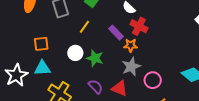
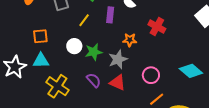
red cross: (139, 26) -> (157, 27), moved
purple rectangle: (116, 33) -> (110, 15), moved, turned 49
green star: (95, 58) -> (94, 52), turned -30
gray star: (131, 67) -> (118, 59), moved

